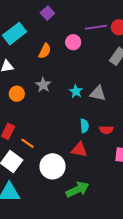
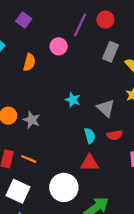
purple line: (96, 27) -> (80, 25), turned -45
gray star: (43, 85) -> (32, 120), moved
gray triangle: (98, 93) -> (106, 108), moved, turned 42
orange line: (28, 143) -> (29, 159), moved

